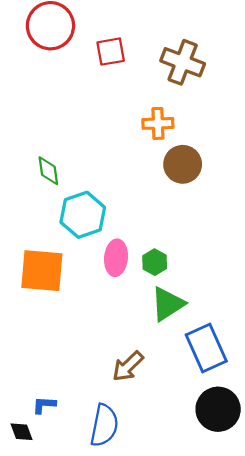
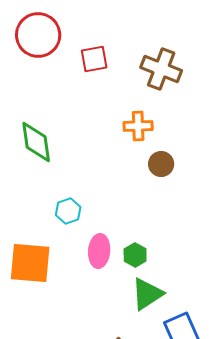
brown circle: (183, 164) -> (161, 164), size x0.7
green diamond: (48, 171) -> (36, 142), moved, size x1.5
cyan hexagon: (83, 215) -> (68, 211), size x0.6

